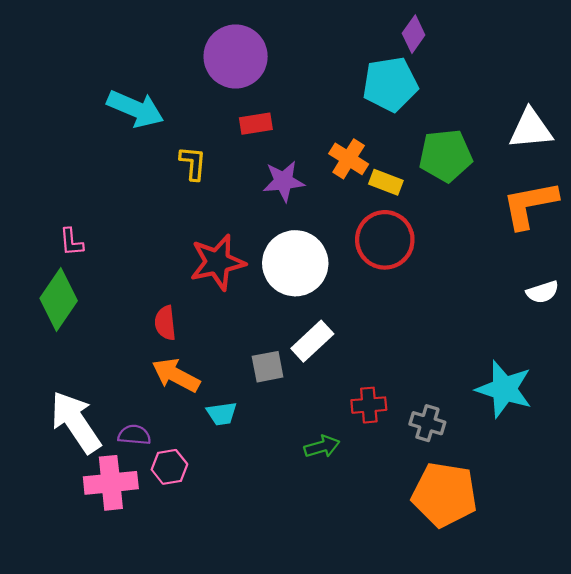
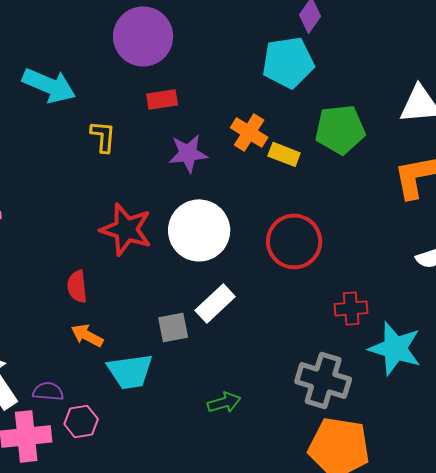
red circle: (385, 240) -> (294, 241), moved
red star: (217, 262) -> (126, 229), turned 30
orange arrow: (176, 375) -> (87, 335), size x0.7
red cross: (369, 405) -> (351, 308), moved
cyan trapezoid: (222, 414) -> (130, 371), size x1.6
gray cross: (427, 423) -> (323, 380), size x1.6

